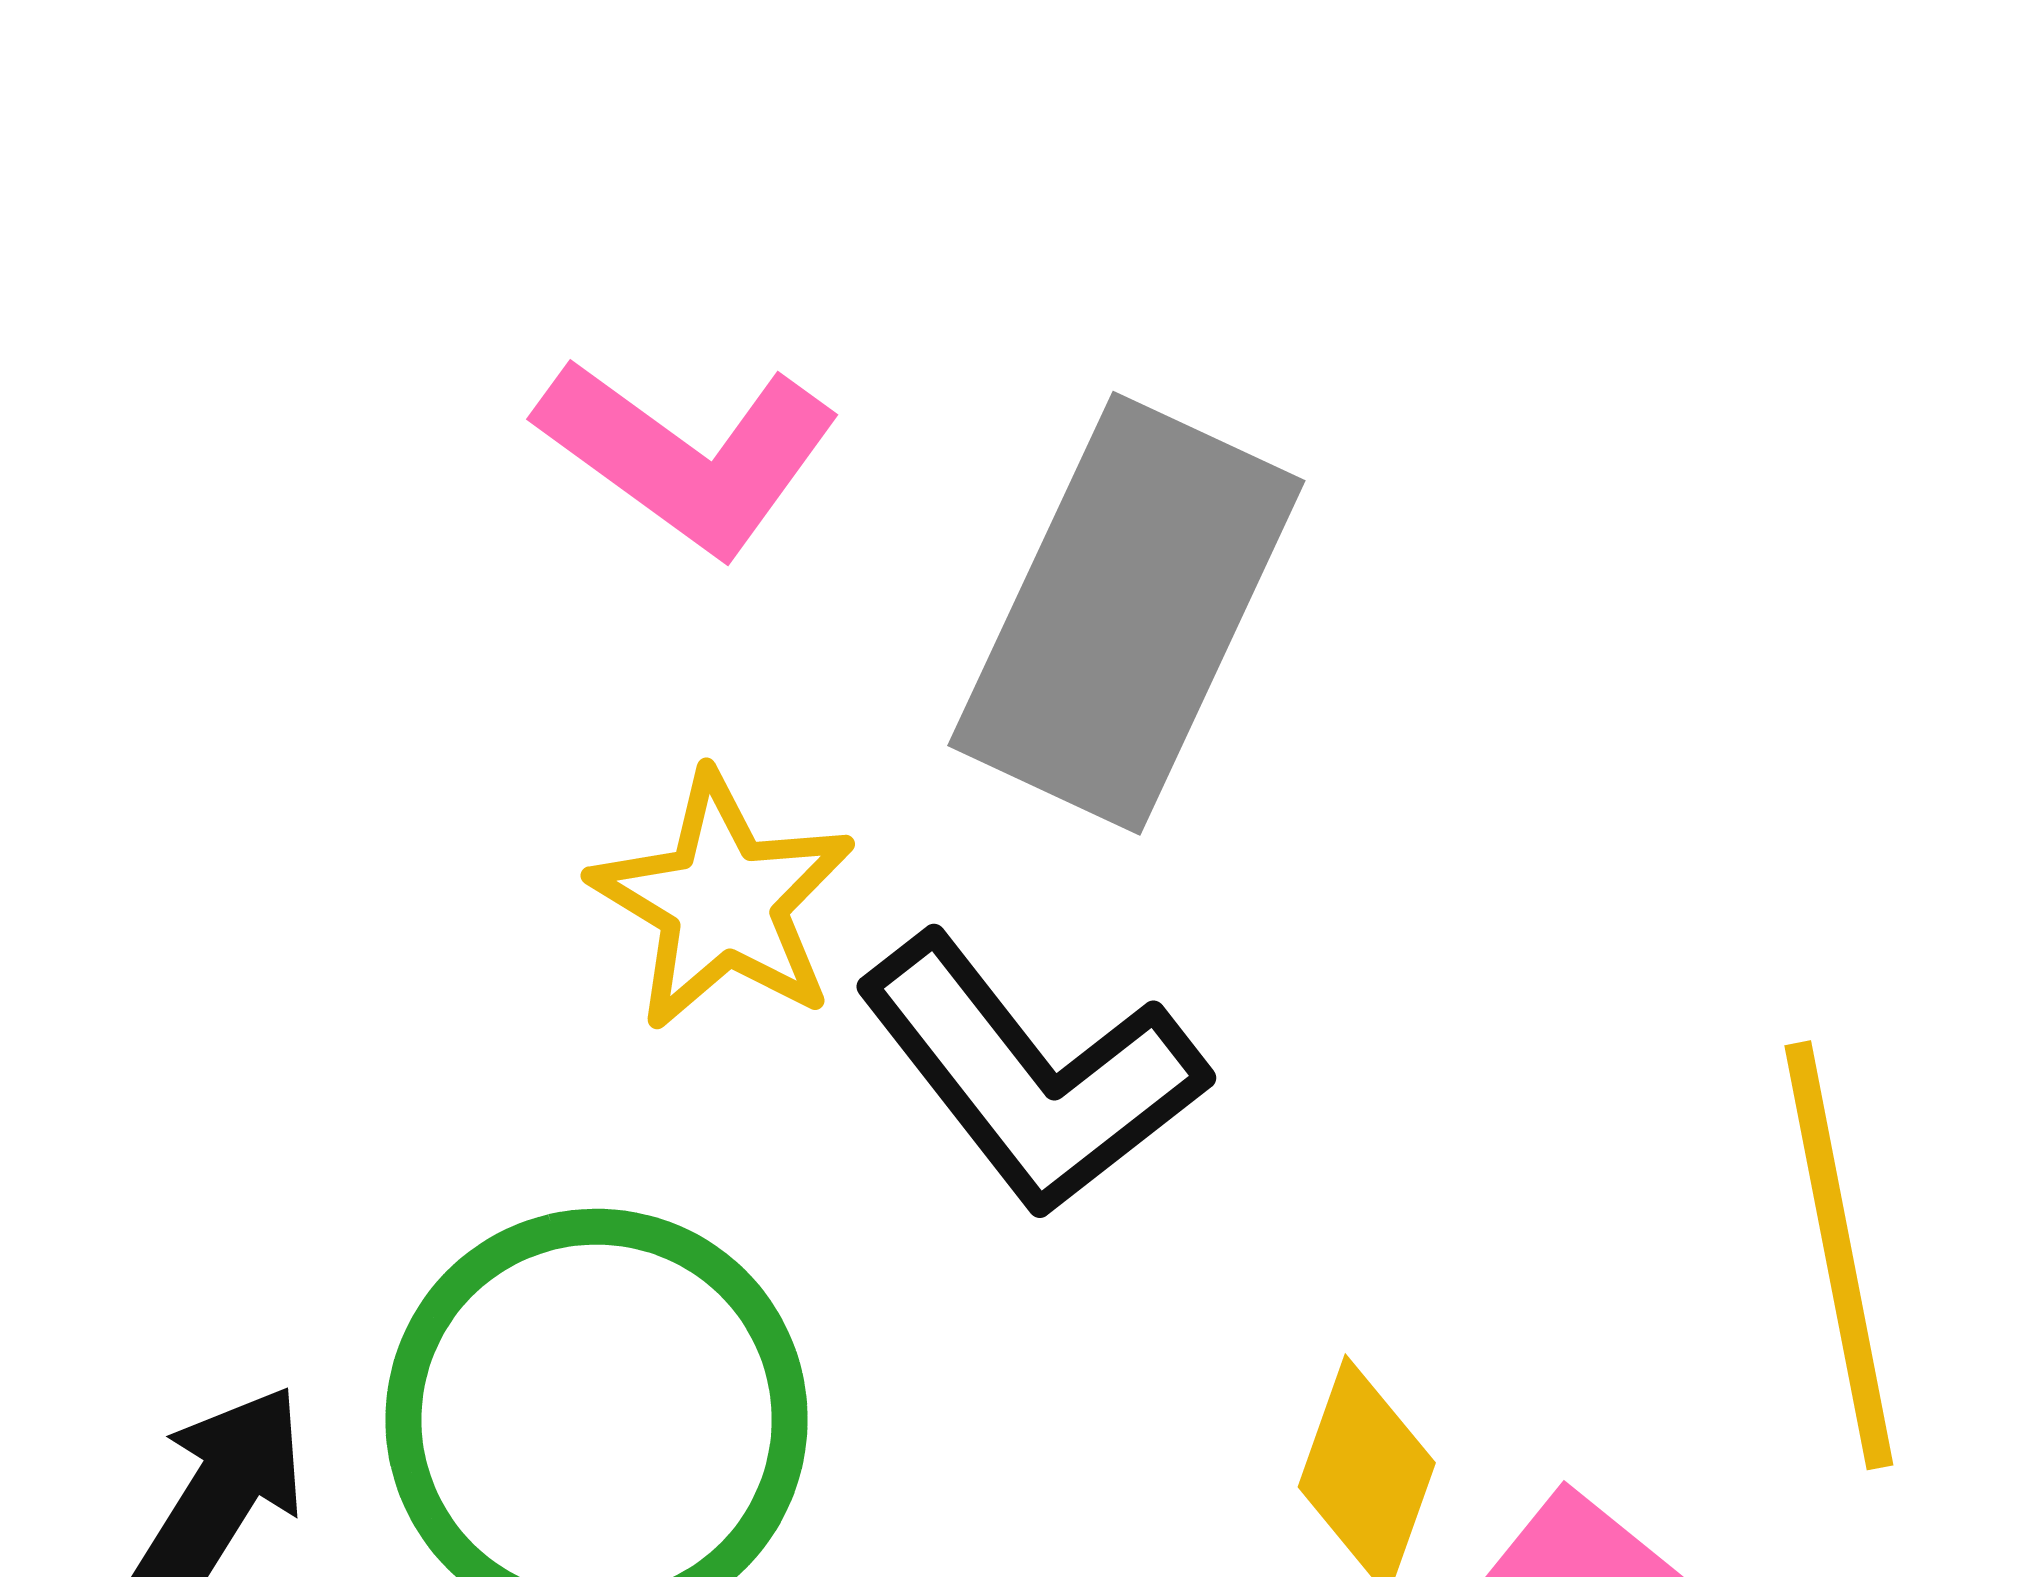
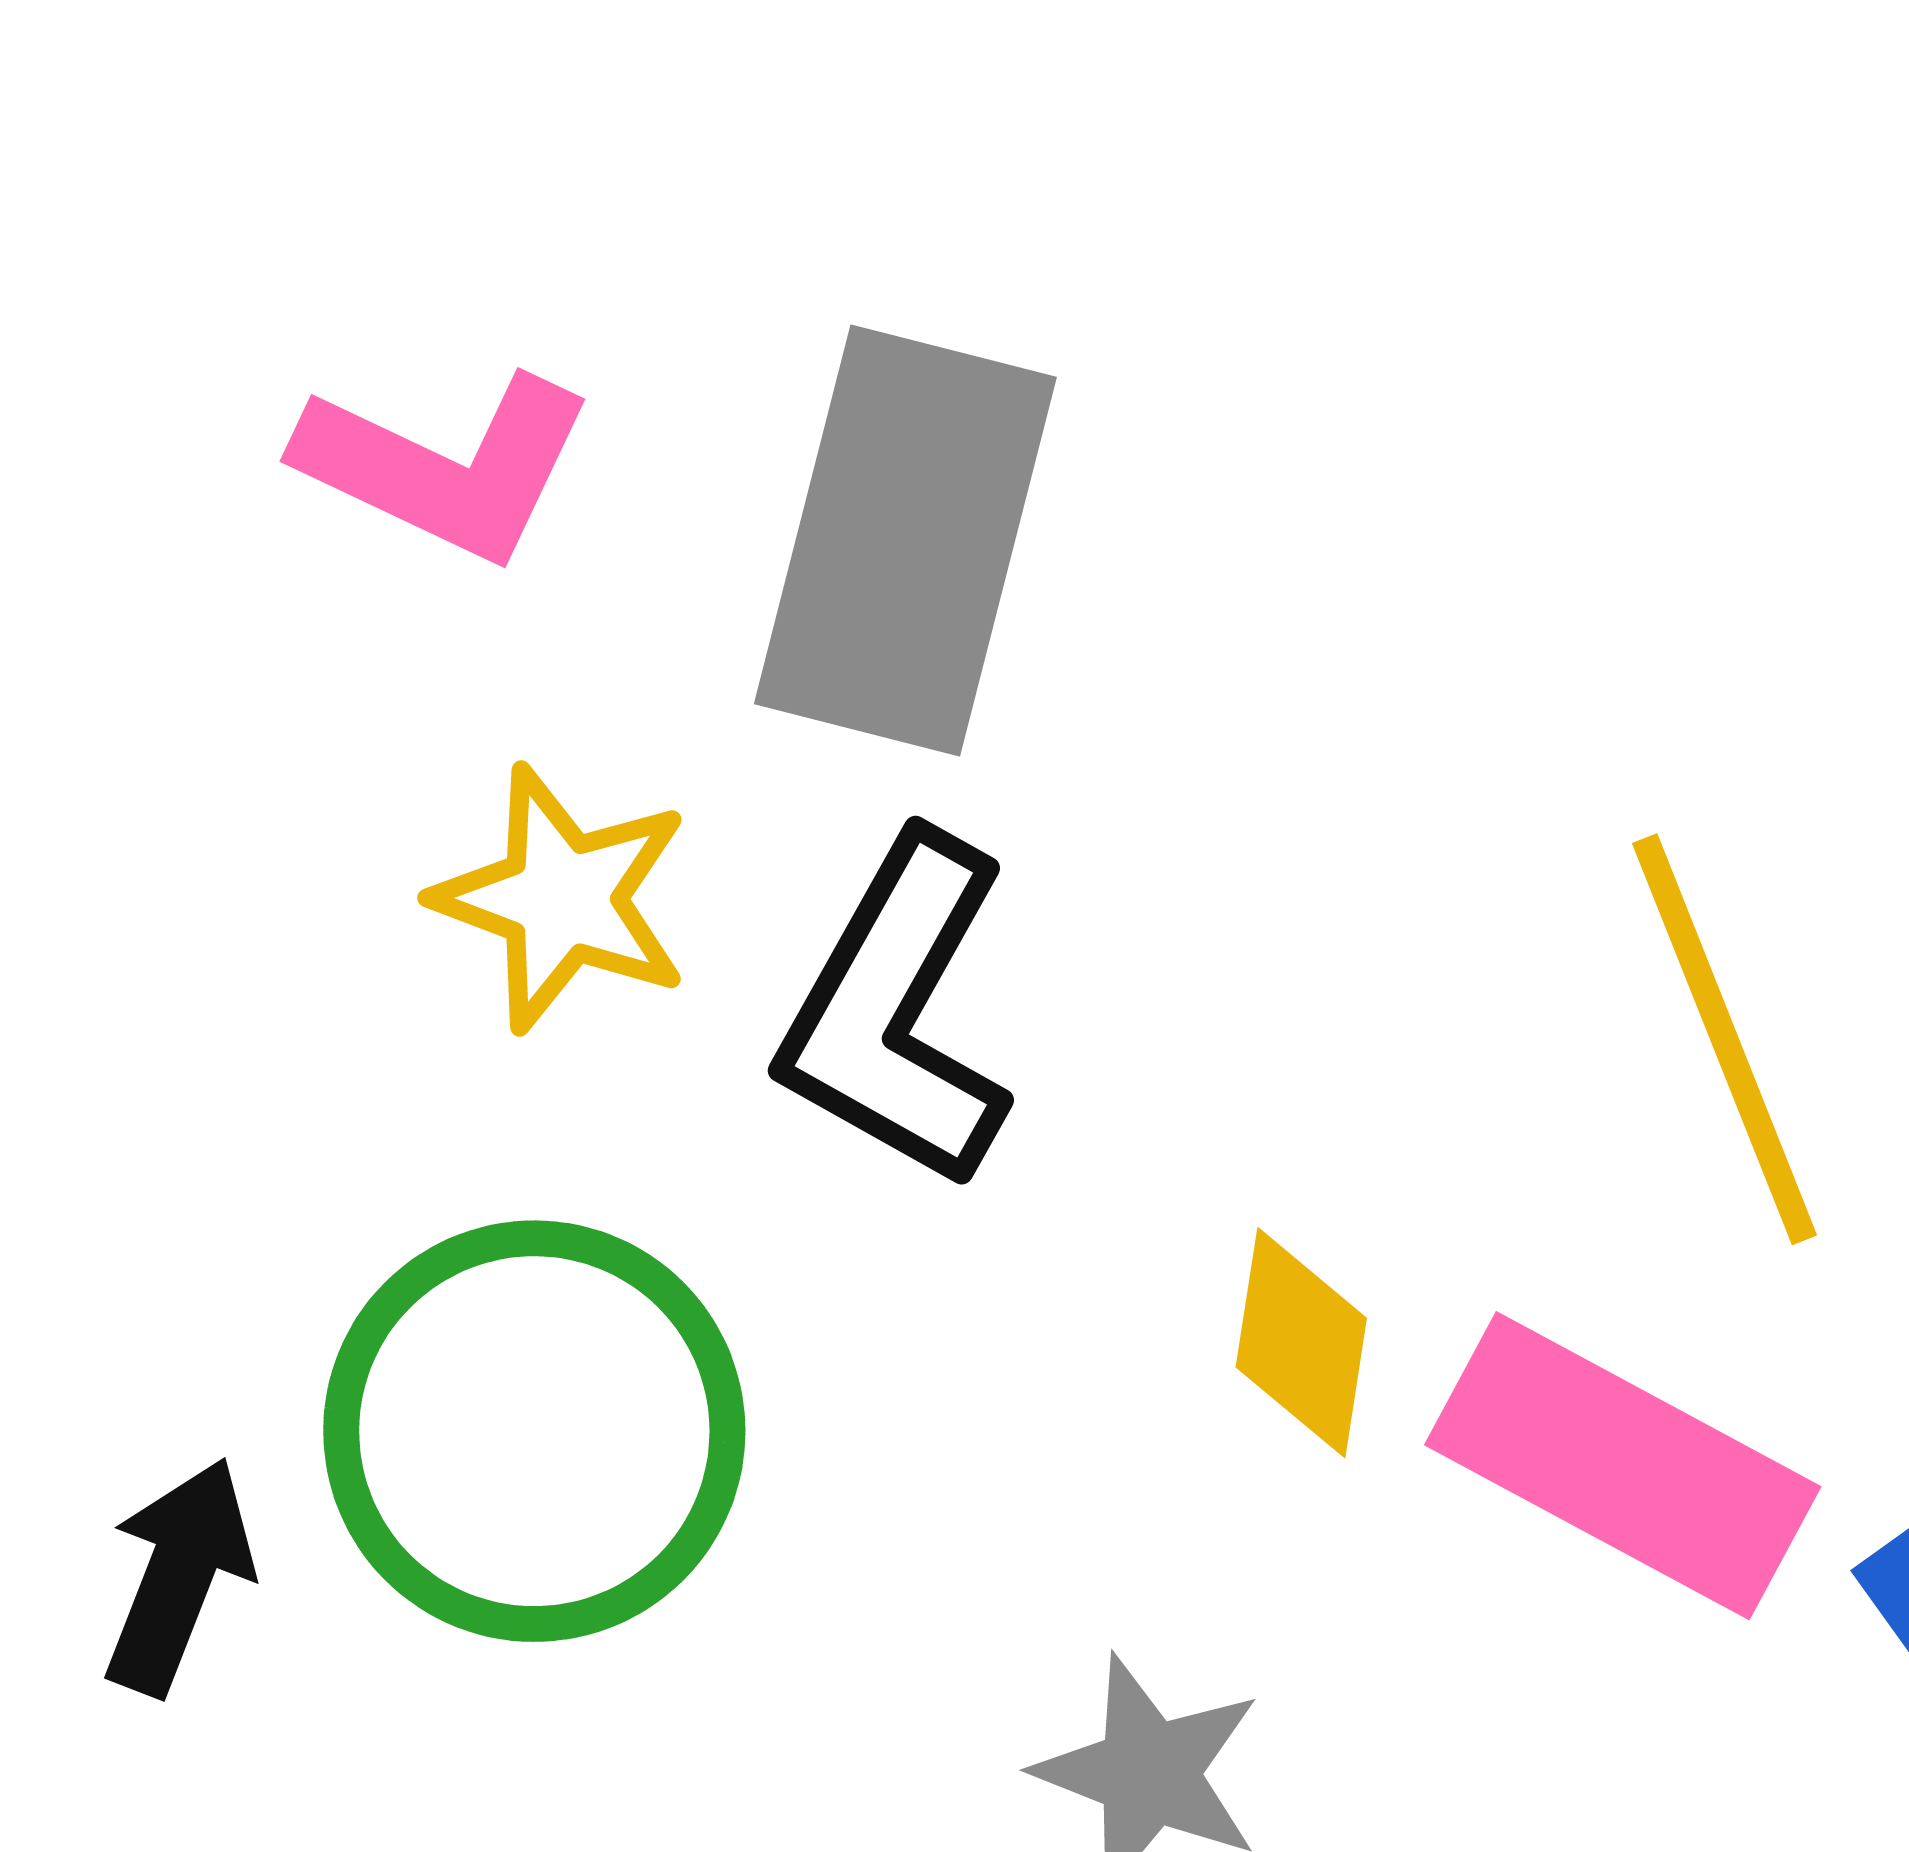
black L-shape: (1031, 1075) -> (897, 1012), turned 78

